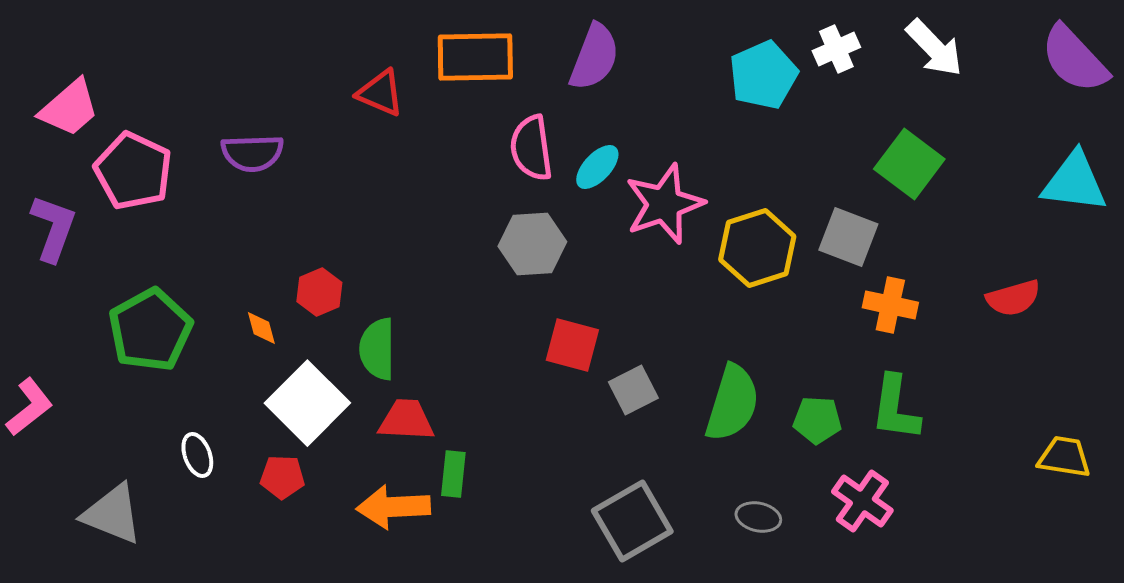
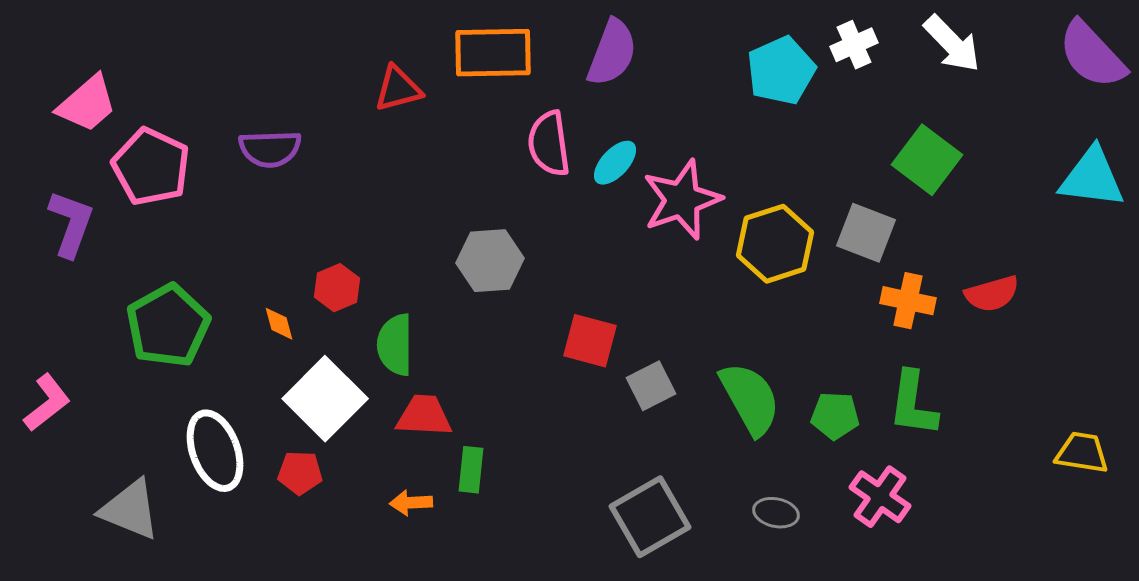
red triangle: (380, 93) -> (398, 89), turned -38
gray hexagon: (532, 244) -> (490, 261), moved
red semicircle: (1013, 298) -> (992, 294), moved
green semicircle: (732, 403) -> (750, 399), turned -46
white ellipse: (197, 455) -> (215, 451), size x1.8
orange arrow: (393, 507) -> (411, 503), size x0.6

